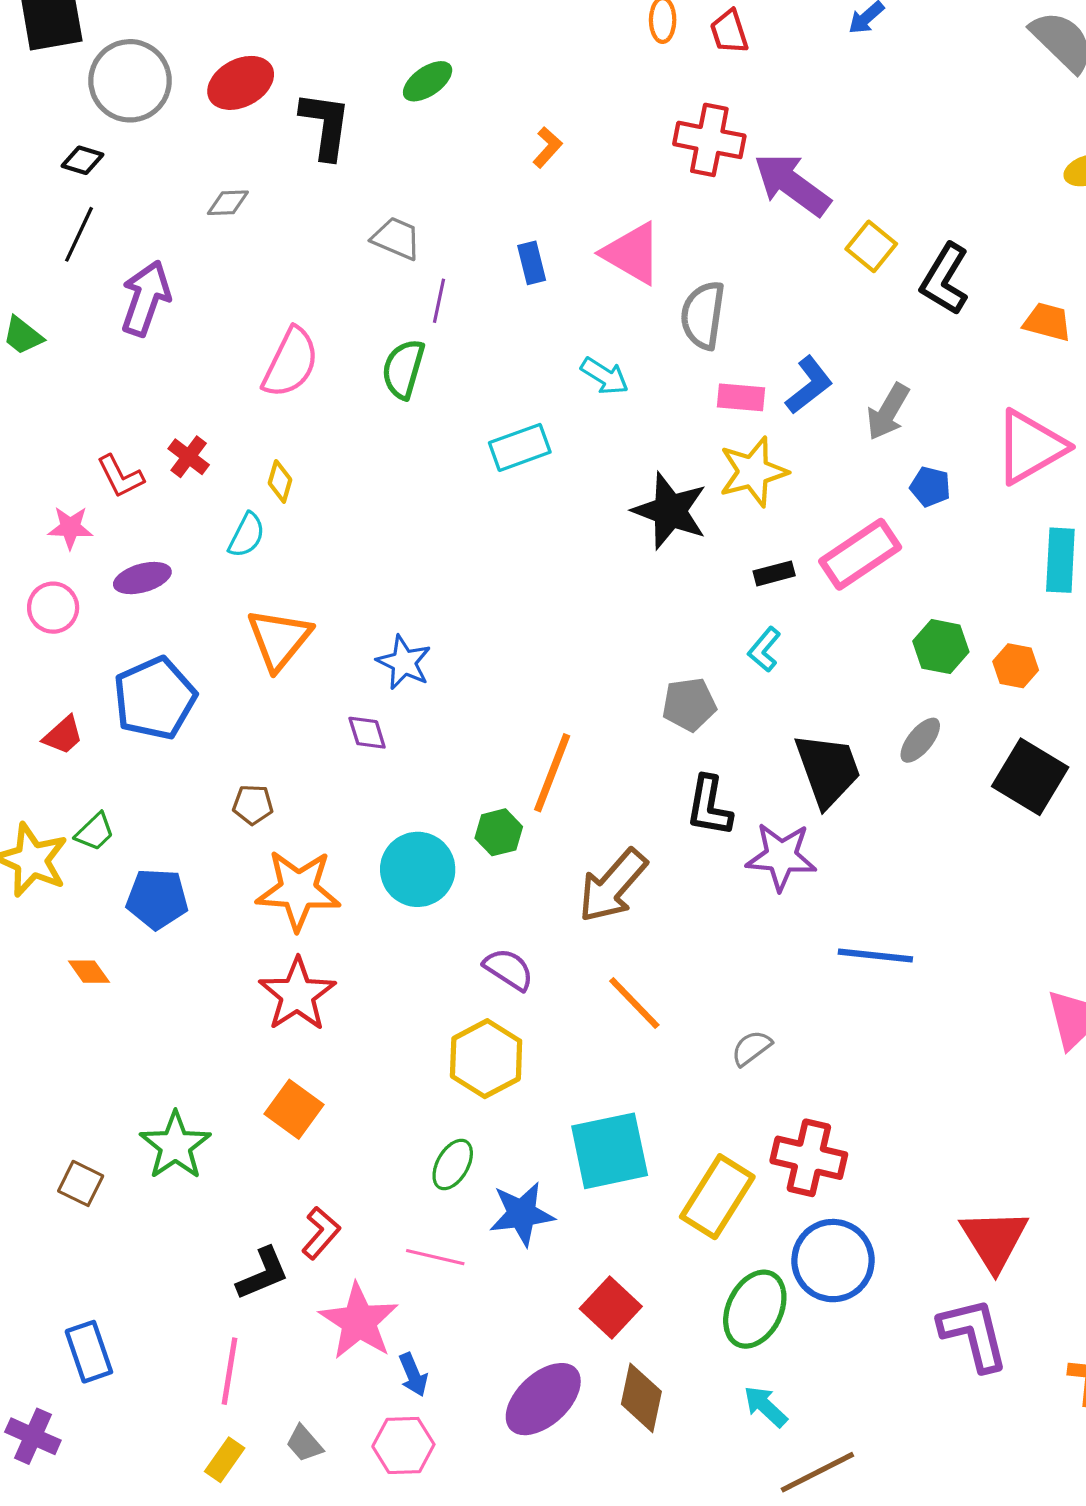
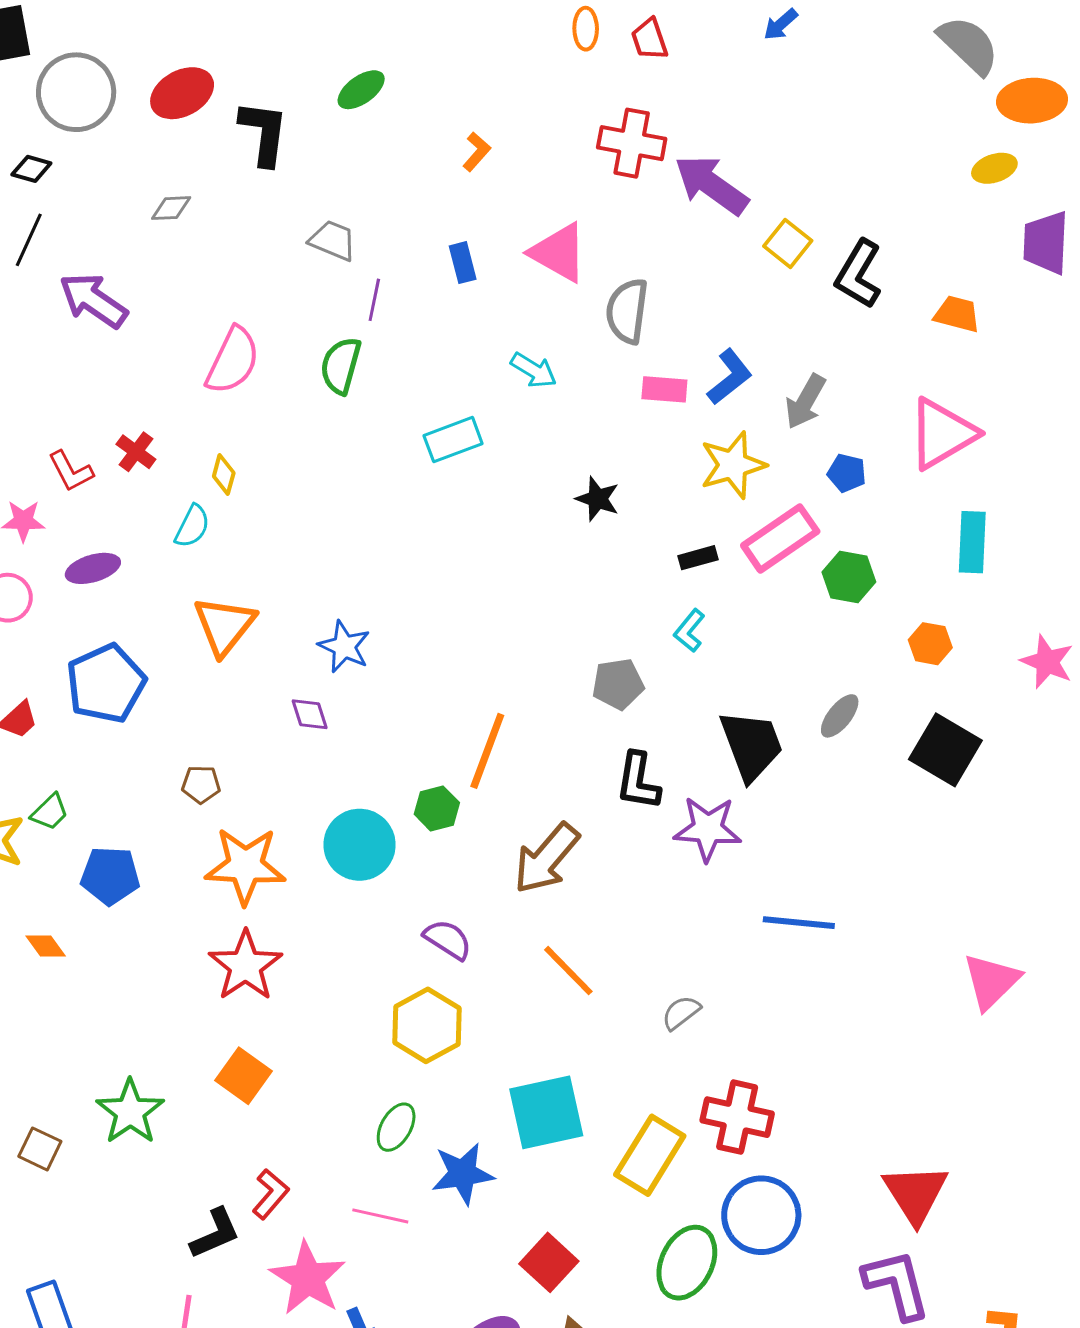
purple arrow: (146, 298) -> (93, 300), turned -74
yellow star: (753, 472) -> (733, 465), moved
black star: (670, 511) -> (598, 499), size x0.6
green hexagon: (941, 647) -> (849, 577), moved

